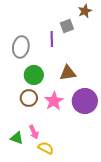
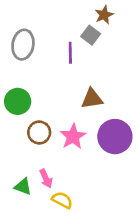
brown star: (85, 11) -> (104, 15), moved
gray square: (67, 26) -> (91, 35), turned -32
gray ellipse: (21, 47) -> (23, 45), moved
green circle: (34, 75) -> (18, 101), moved

